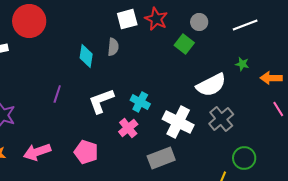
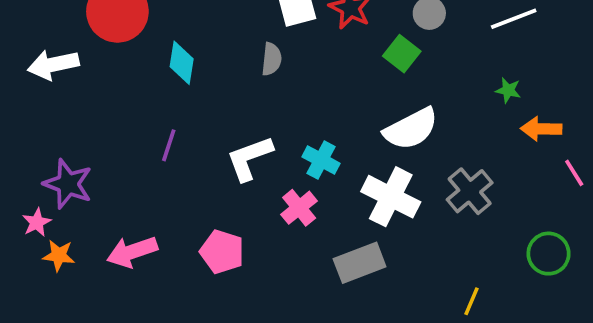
cyan diamond: (86, 56) -> (182, 63), moved
orange arrow: (271, 78) -> (541, 129), moved
white semicircle: (211, 85) -> (411, 129), moved
green circle: (244, 158) -> (549, 254), moved

